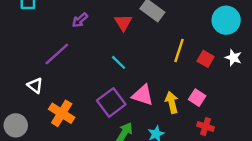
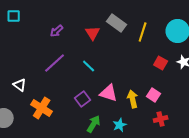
yellow line: (179, 50) -> (143, 32), moved
purple line: (57, 54) -> (55, 63), moved
purple square: (111, 102) -> (83, 99), size x0.7
red cross: (206, 127) -> (161, 119), turned -32

